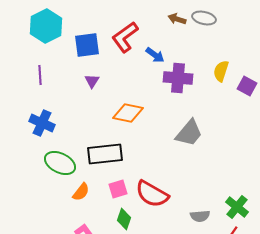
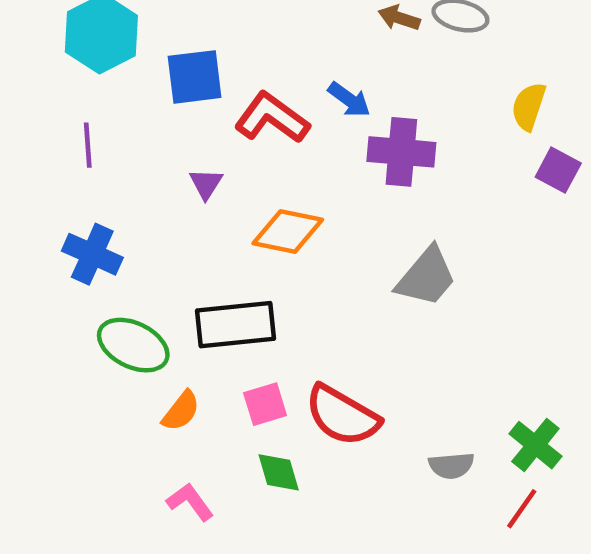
red L-shape: (125, 37) -> (272, 118), moved, turned 72
yellow semicircle: (221, 71) -> (529, 106), moved
purple triangle: (92, 81) -> (206, 184), moved
green diamond: (124, 219) -> (279, 472), turned -35

